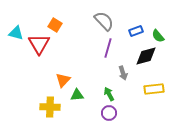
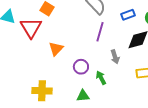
orange triangle: (63, 80) -> (56, 49), moved
green triangle: (77, 95) -> (83, 96), moved
purple circle: (109, 113) -> (81, 67), moved

